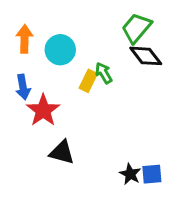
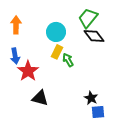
cyan circle: (60, 50) -> (56, 32), moved
green arrow: (104, 73) -> (68, 60), moved
black star: (130, 174) -> (91, 98), moved

